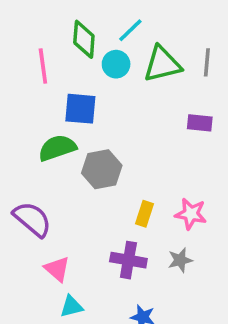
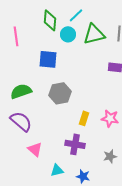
pink line: (43, 66) -> (16, 36), moved
green semicircle: (57, 148) -> (21, 91), moved
gray star: (180, 260) -> (110, 156), moved
cyan triangle: (71, 306) -> (57, 170), moved

